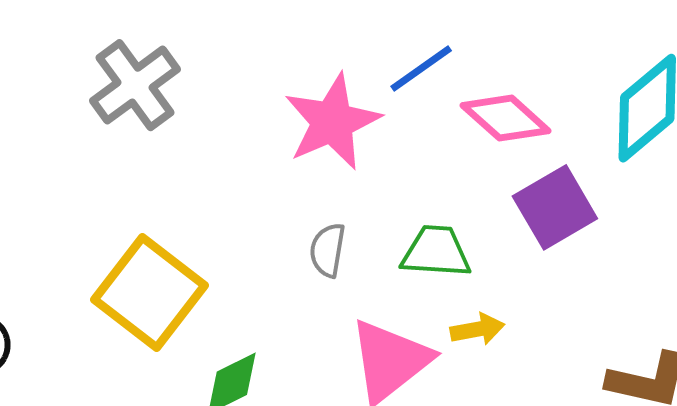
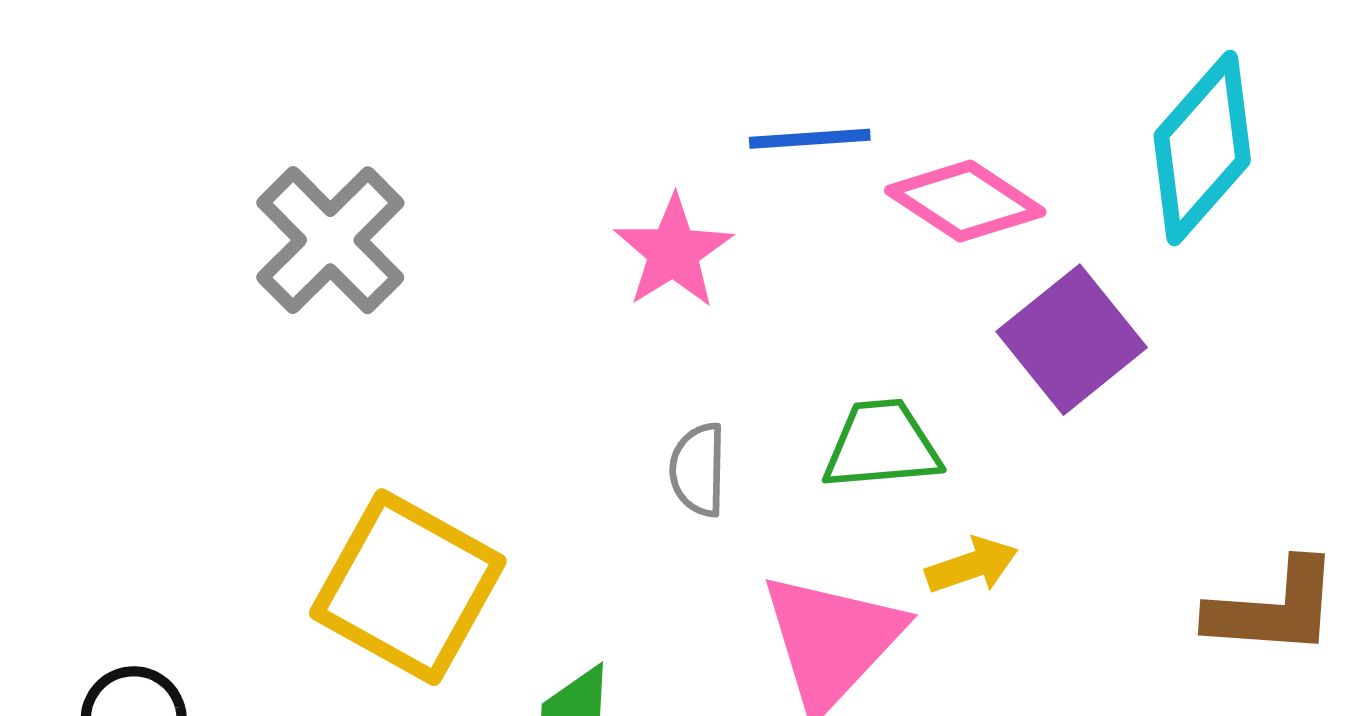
blue line: (421, 68) -> (810, 139), turned 40
pink star: (332, 122) -> (673, 252), size x0.7

